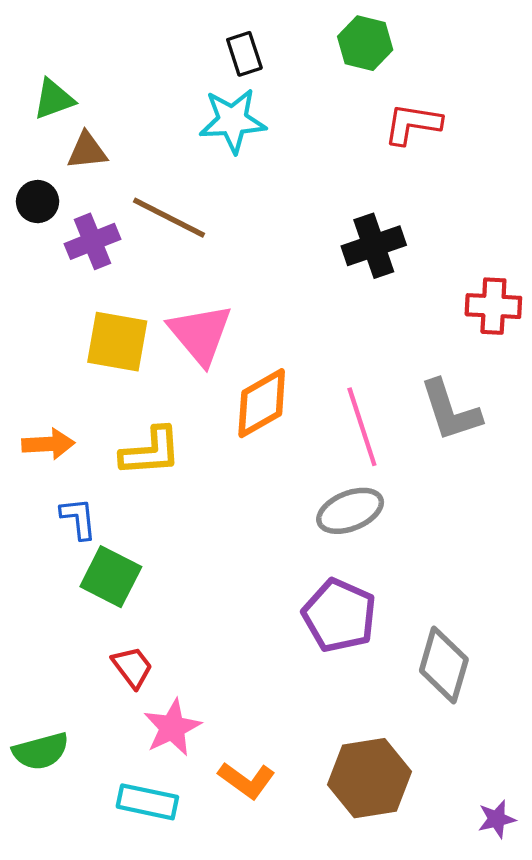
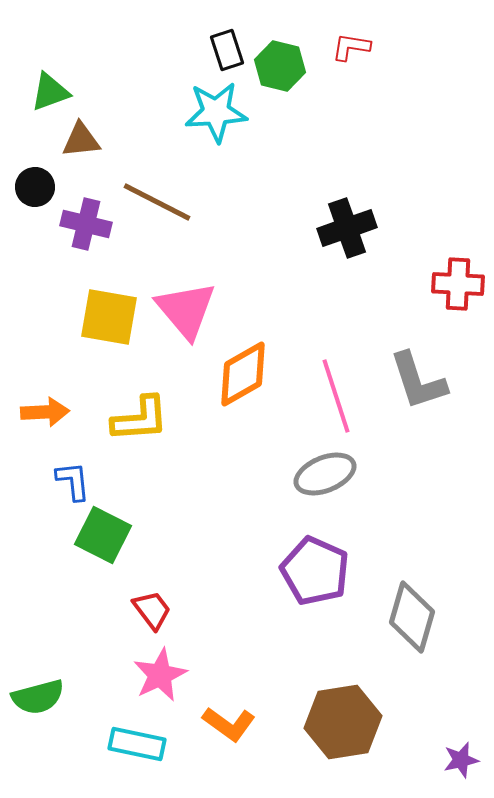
green hexagon: (365, 43) -> (280, 66), moved
red L-shape: (413, 124) -> (351, 47), moved, size x0.7
purple cross: (92, 241) -> (86, 224), turned 36
red trapezoid: (132, 667) -> (152, 610), moved

